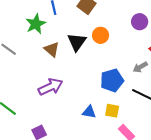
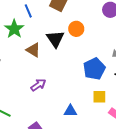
purple arrow: (50, 87) -> (38, 85), size x0.7
blue triangle: (89, 112) -> (70, 111), moved

